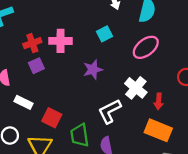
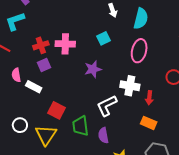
pink ellipse: (146, 47) -> (139, 51), turned -40
white cross: (136, 88) -> (130, 86), turned -30
white rectangle: (23, 102) -> (34, 87), moved
orange rectangle: (158, 130) -> (149, 123), size x0.7

